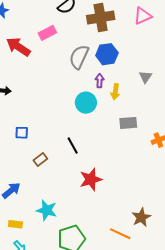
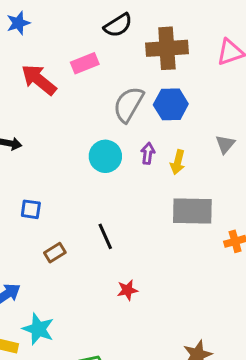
purple arrow: (100, 81) -> (148, 153), moved
cyan circle: (86, 103) -> (105, 156), moved
gray rectangle: (128, 123) -> (192, 211), size x1.5
red star: (91, 179) -> (127, 290), size x0.6
cyan star: (47, 210) -> (38, 329), moved

